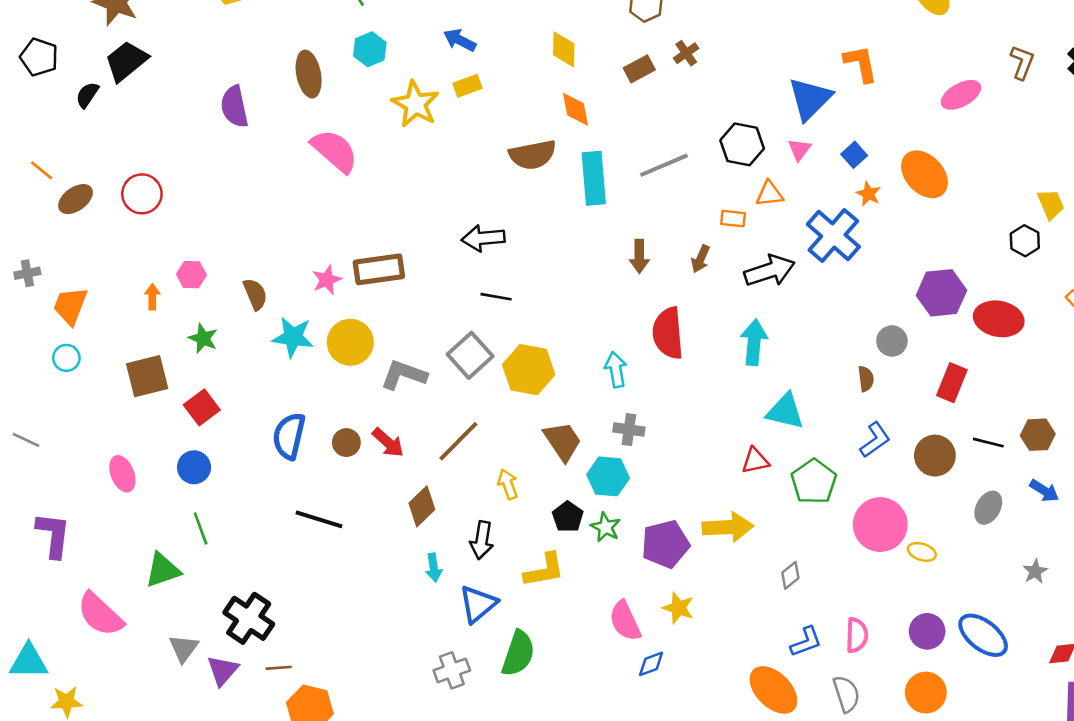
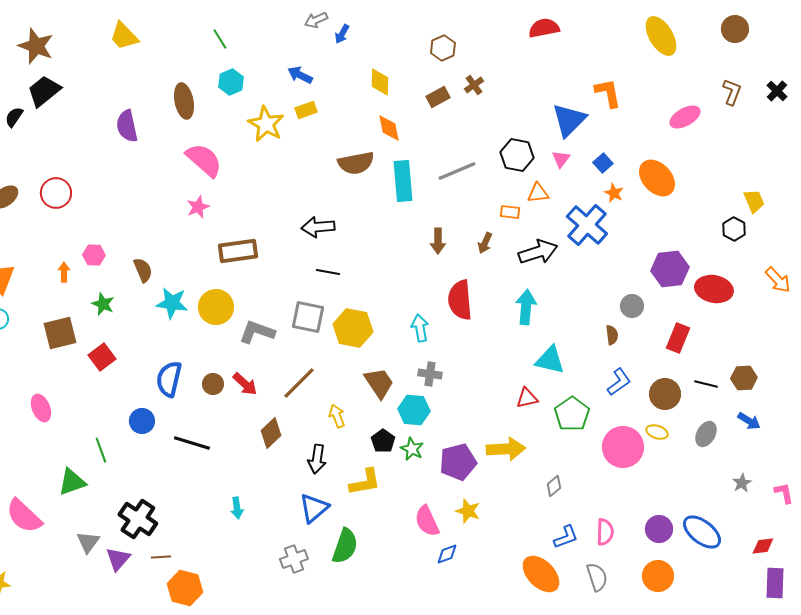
pink star: (327, 280) -> (198, 207), moved
gray square: (470, 355) -> (308, 317), turned -36
blue circle: (194, 467) -> (142, 421), moved
yellow ellipse: (922, 552) -> (657, 432), moved
cyan arrow: (434, 568) -> (237, 508), moved

